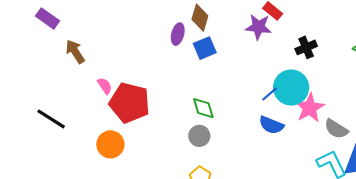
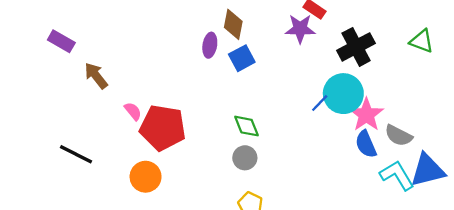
black cross: (306, 47) -> (356, 47), size x1.5
blue semicircle: (271, 125) -> (366, 144), moved, turned 50

